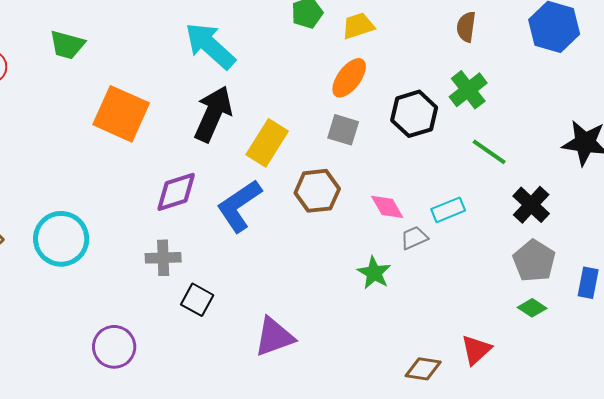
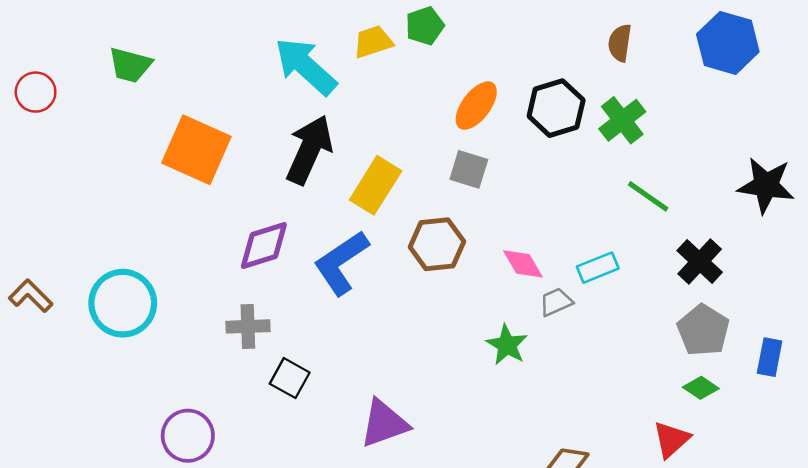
yellow trapezoid: (358, 26) -> (373, 42), moved
black hexagon: (414, 114) -> (556, 108), moved
red triangle: (476, 350) -> (671, 439), moved

